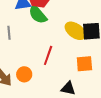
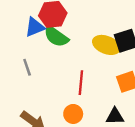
orange circle: (24, 74) -> (73, 114), moved

